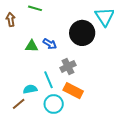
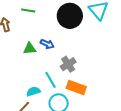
black circle: (82, 33) -> (70, 16), moved

